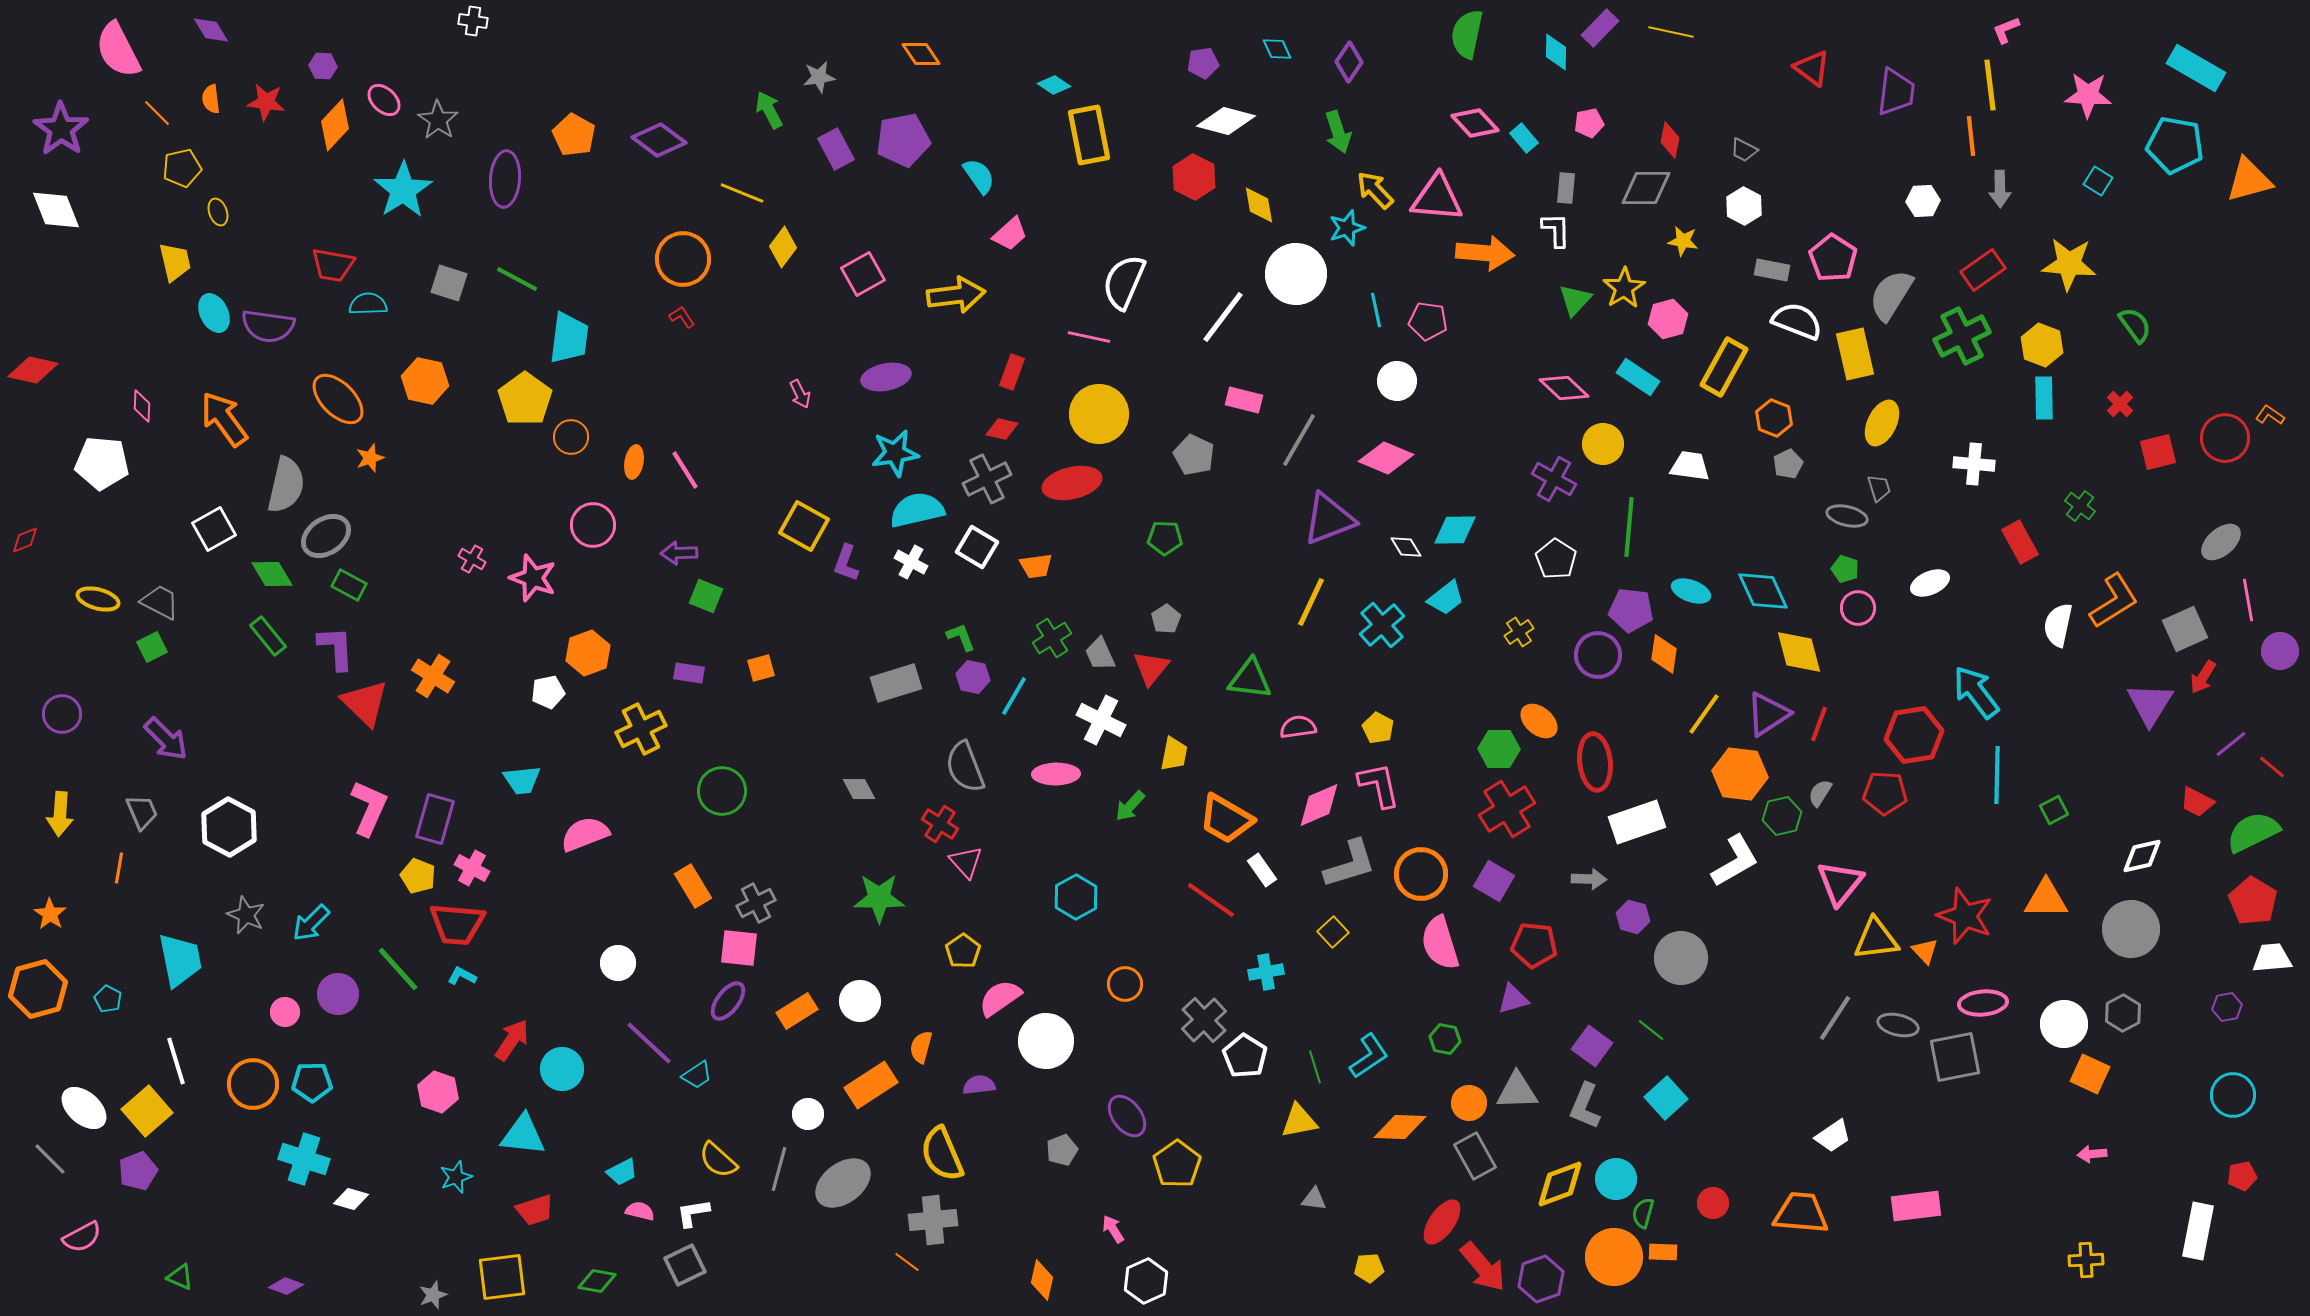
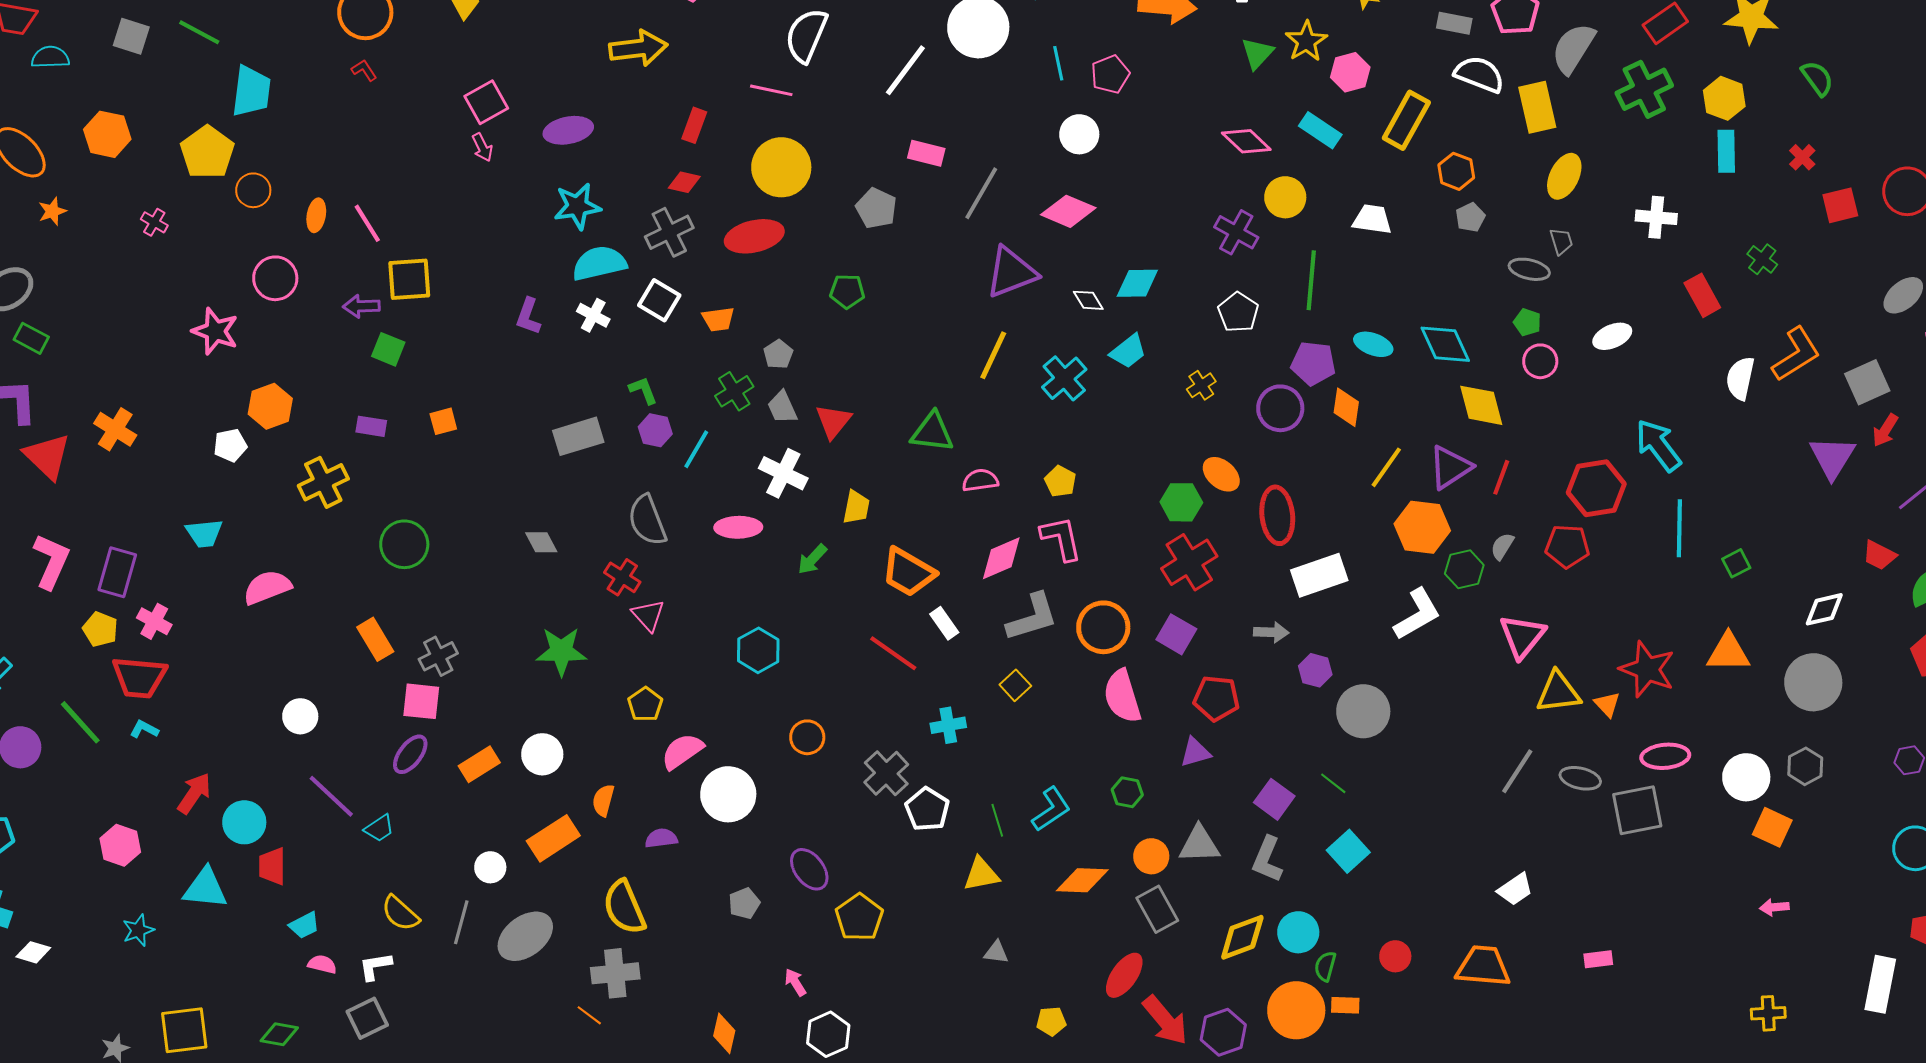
pink square: (863, 274) -> (486, 102), moved
pink pentagon: (1428, 321) -> (1110, 74), turned -30
yellow square: (804, 526) -> (409, 279), moved, turned -33
pink cross: (472, 559) -> (154, 222), moved
gray pentagon: (1166, 619) -> (778, 354), moved
pink rectangle: (1916, 1206) -> (1598, 959), size x0.6
red trapezoid: (535, 1210) -> (272, 866), moved, turned 108

